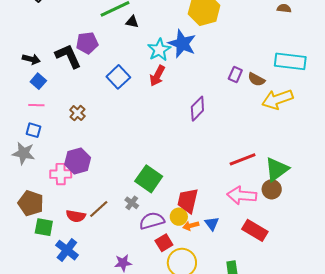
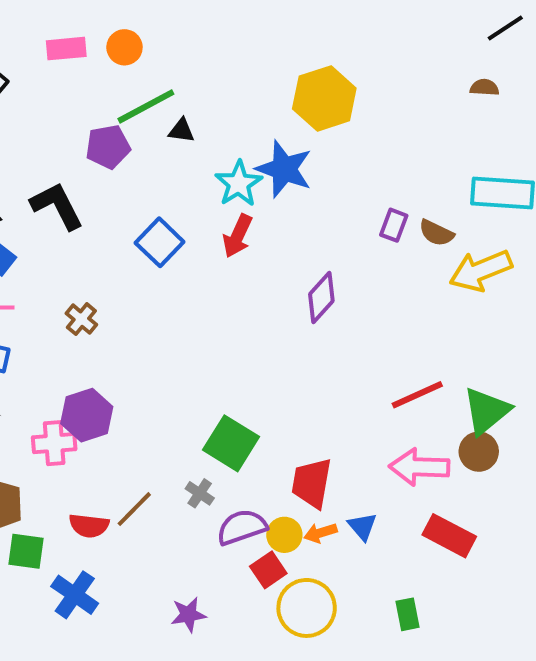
purple pentagon: (87, 43) -> (108, 147), moved
yellow circle: (179, 217) -> (284, 535), moved

